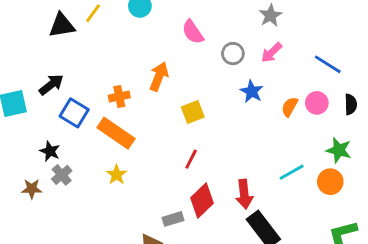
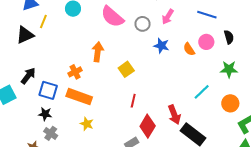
pink semicircle: (193, 32) -> (112, 17), size x1.4
orange semicircle: (290, 107) -> (189, 49), turned -48
black star: (50, 151) -> (45, 114), moved
orange circle: (330, 182) -> (230, 103), moved

